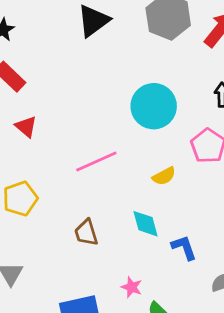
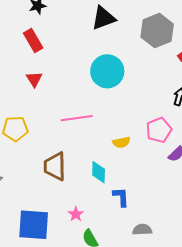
cyan circle: (154, 106) -> (107, 71), moved
brown trapezoid: (86, 233) -> (55, 166), size x1.4

